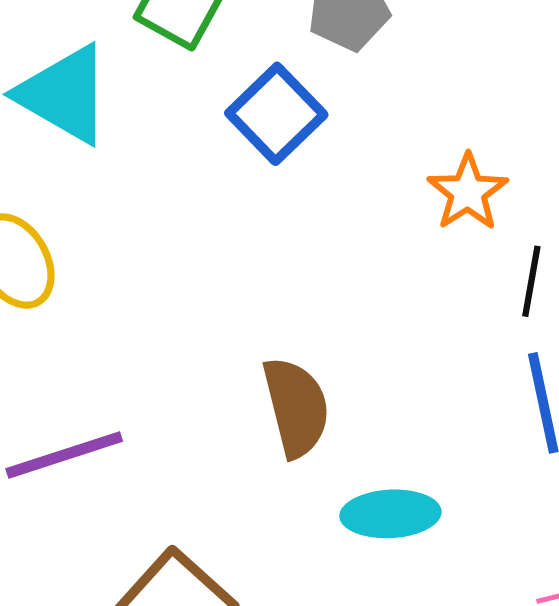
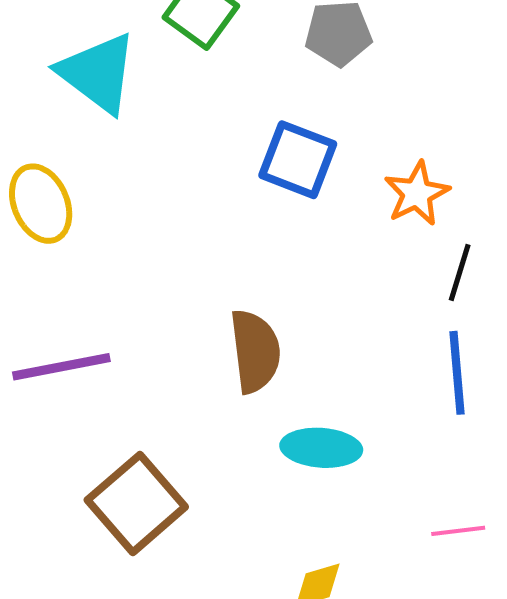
blue square: (276, 114) -> (298, 160), moved, turned -32

